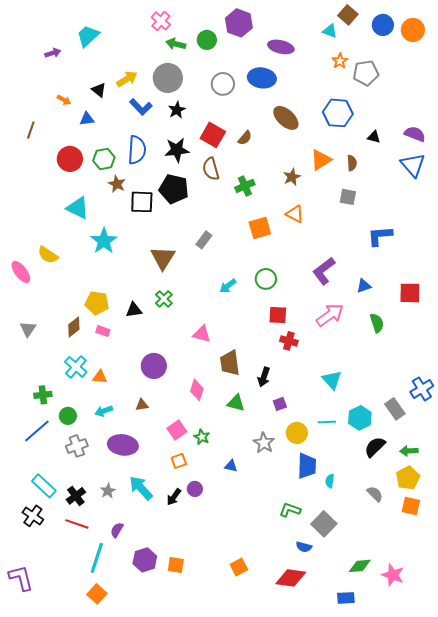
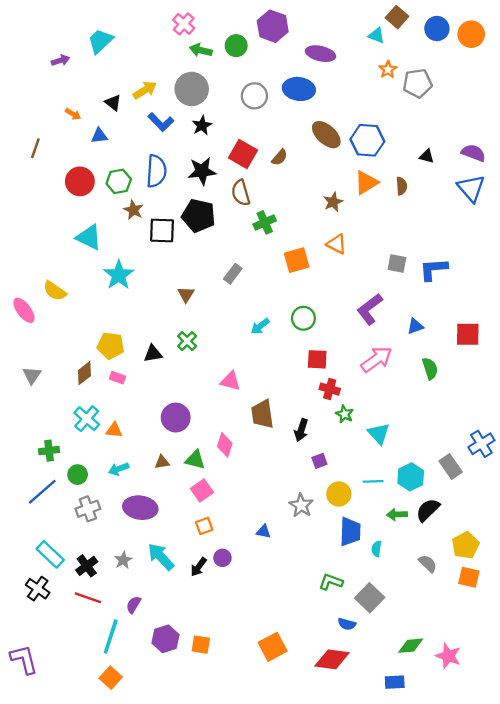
blue hexagon: (338, 113) -> (367, 140), moved
green cross: (245, 186) -> (265, 222), moved
gray square: (348, 197) -> (397, 264), moved
brown triangle: (163, 258) -> (186, 294), size x0.6
green triangle: (236, 403) -> (195, 460), moved
green star: (202, 437) -> (345, 414), moved
green arrow: (409, 451) -> (397, 514), moved
orange square: (239, 567) -> (273, 647), size x1.4

